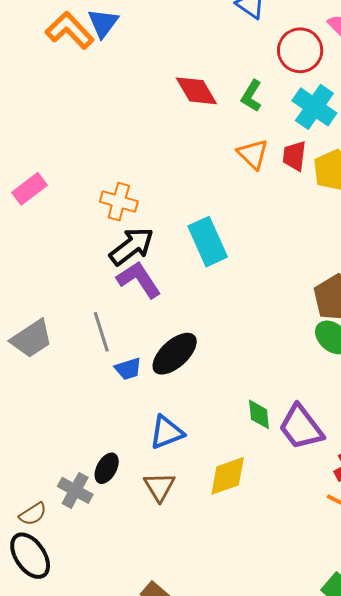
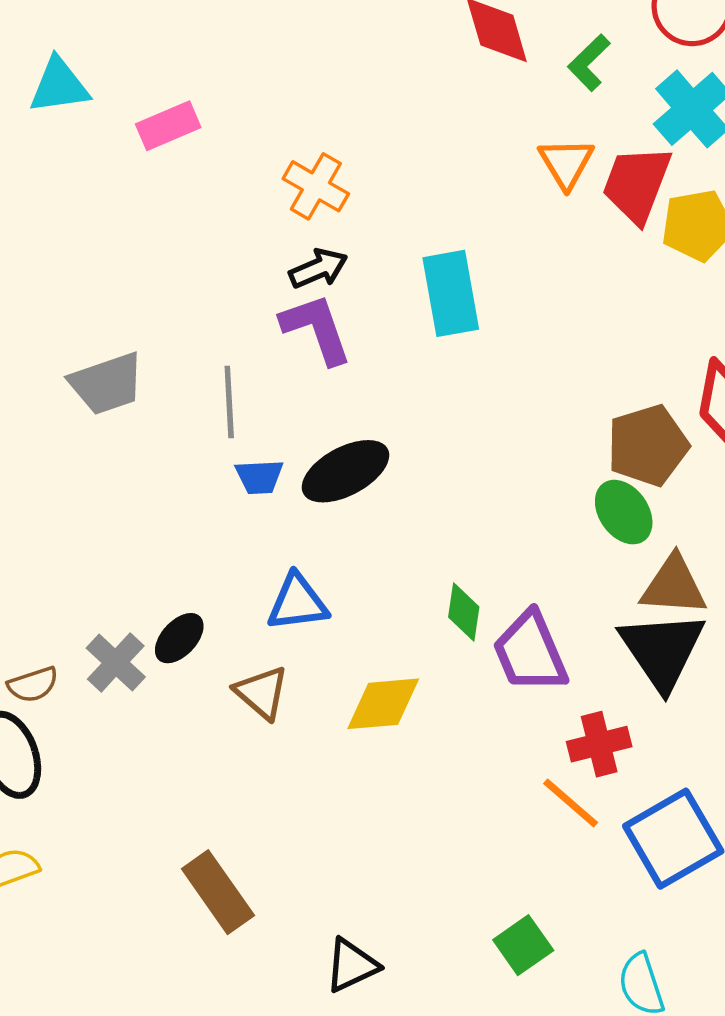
red trapezoid: (294, 156) -> (637, 184), size x1.5
black arrow: (132, 246) -> (318, 269), size x0.7
brown triangle: (159, 487) -> (262, 693), turned -32

